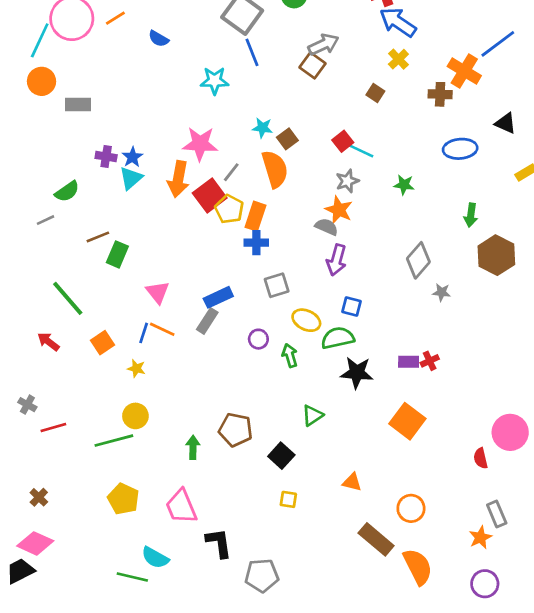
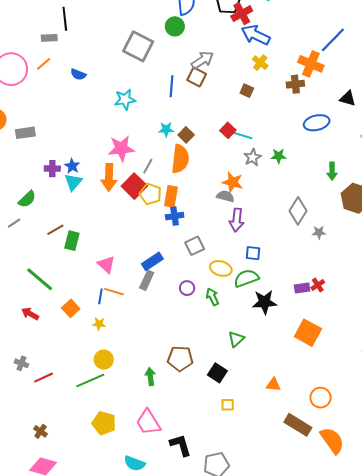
blue line: (252, 52) -> (172, 86), moved, turned 35
orange semicircle: (275, 169) -> (180, 159), turned 32
gray star: (347, 181) -> (253, 157), moved

